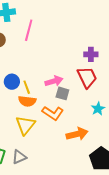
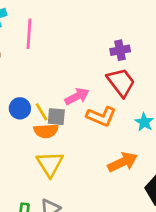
gray square: (62, 93) -> (56, 117), moved
orange L-shape: (53, 113) -> (101, 116), moved

